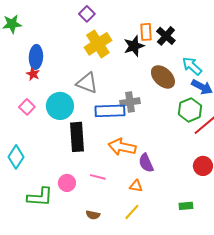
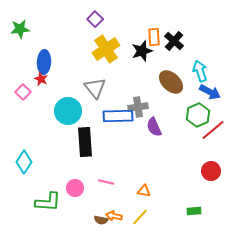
cyan arrow: (192, 66) -> (200, 71), turned 30
gray triangle: (87, 83) -> (95, 88), turned 30
pink square: (27, 107) -> (23, 92), moved
orange arrow: (122, 147) -> (114, 216), moved, size x0.6
purple semicircle: (146, 163) -> (154, 127), moved

